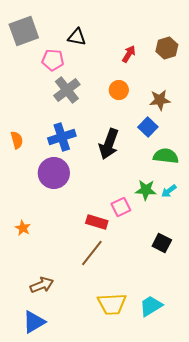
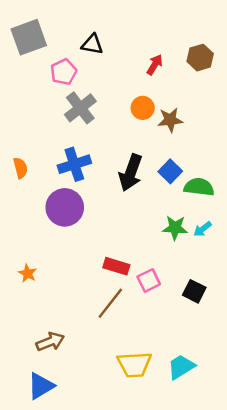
pink pentagon: (53, 60) -> (64, 72), turned -30
brown star: (160, 100) -> (170, 120), moved
blue square: (148, 127) -> (170, 171), moved
pink square: (121, 207) -> (149, 281), moved

